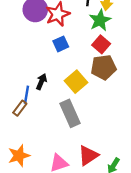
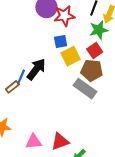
black arrow: (41, 82) -> (36, 69), size x1.6
yellow square: (76, 82) -> (71, 56), moved
gray rectangle: (70, 113) -> (85, 89), moved, turned -45

